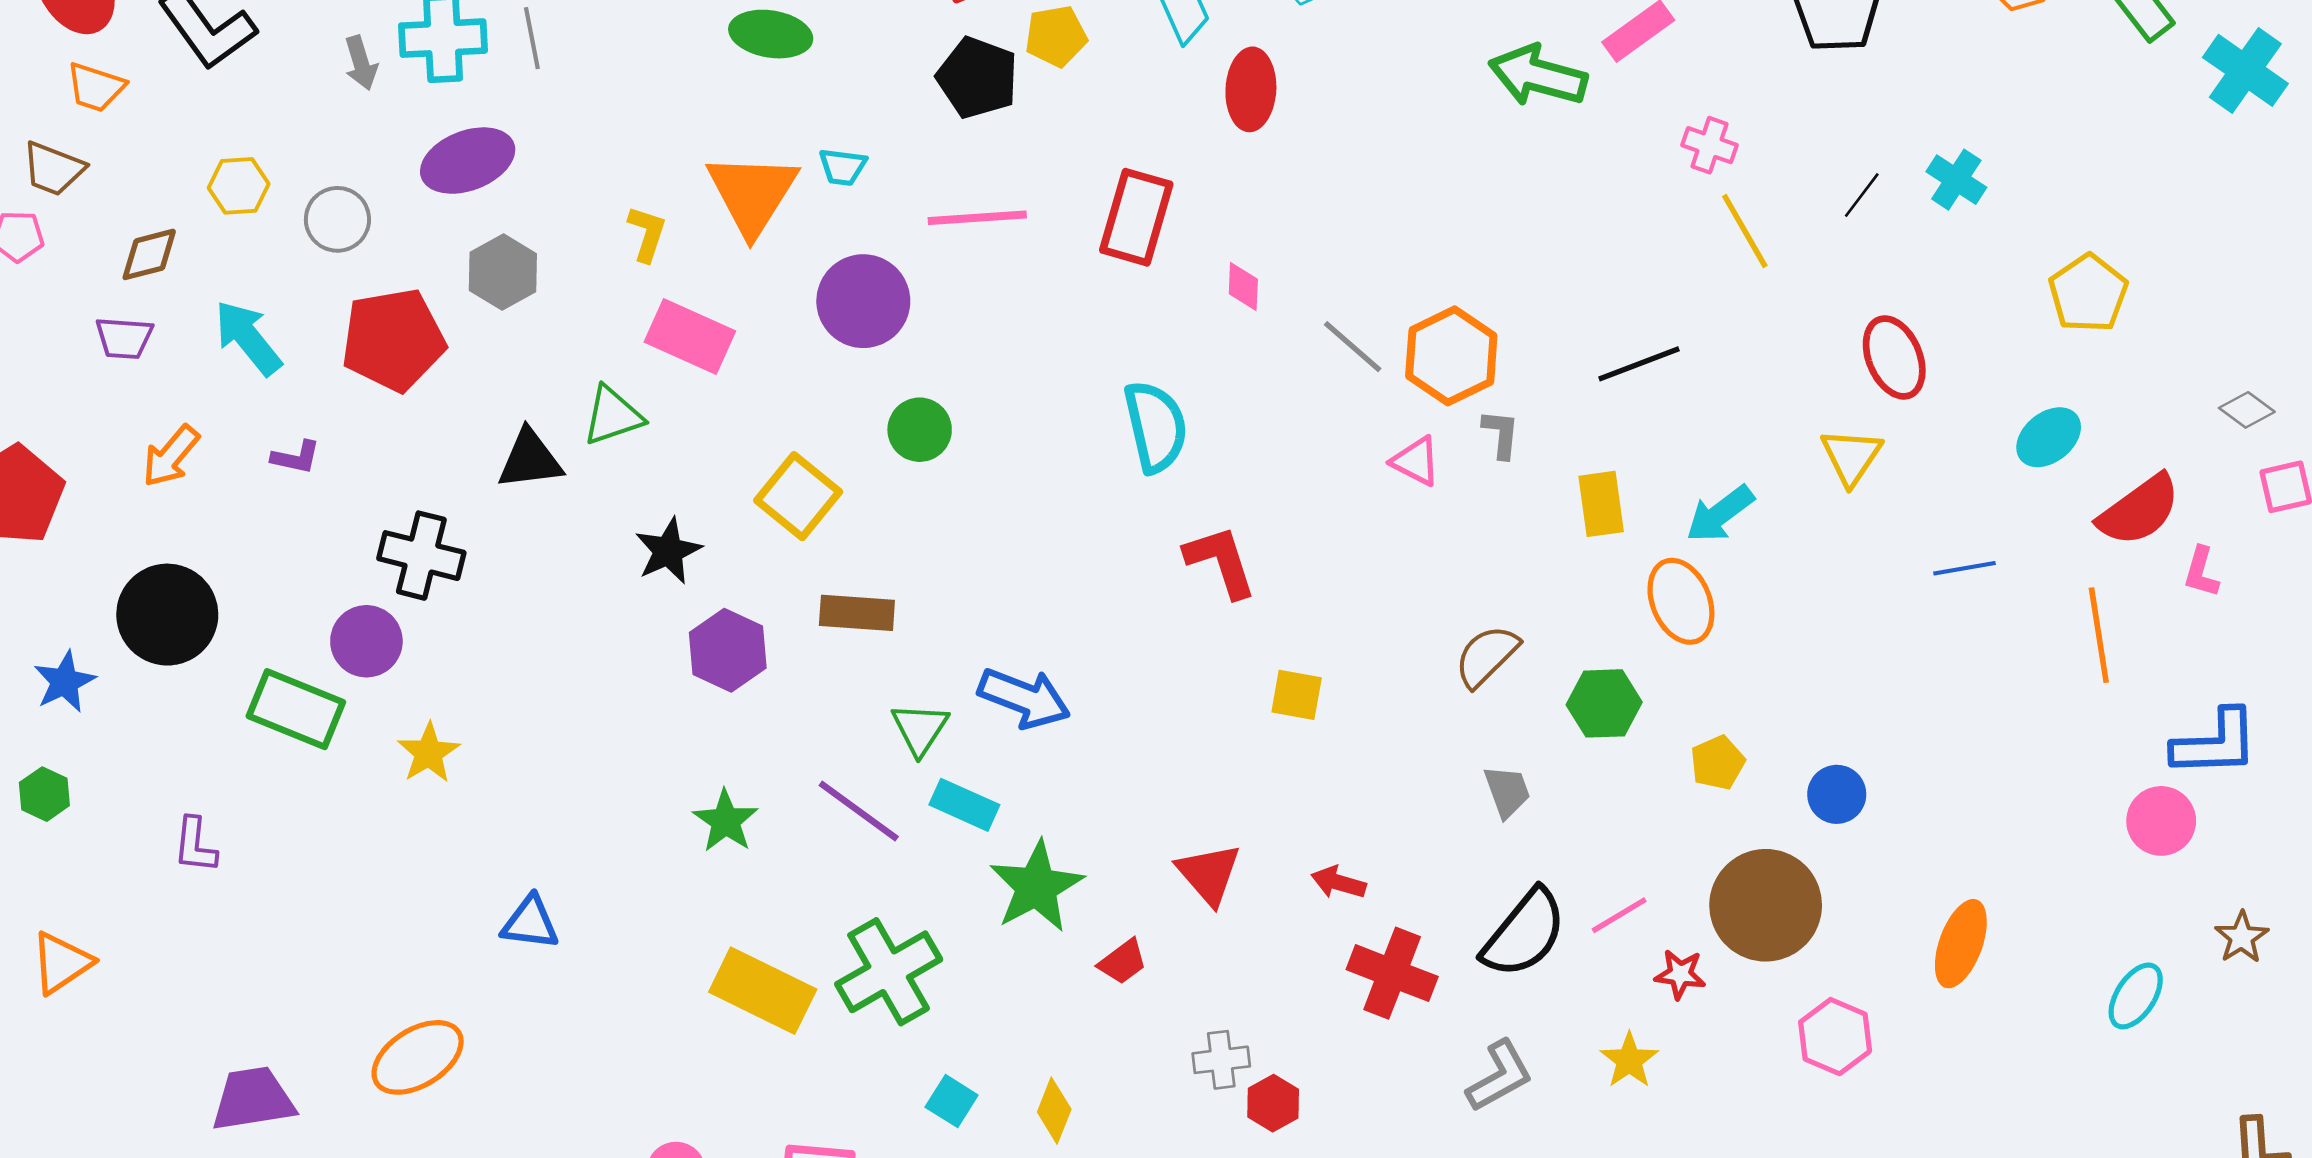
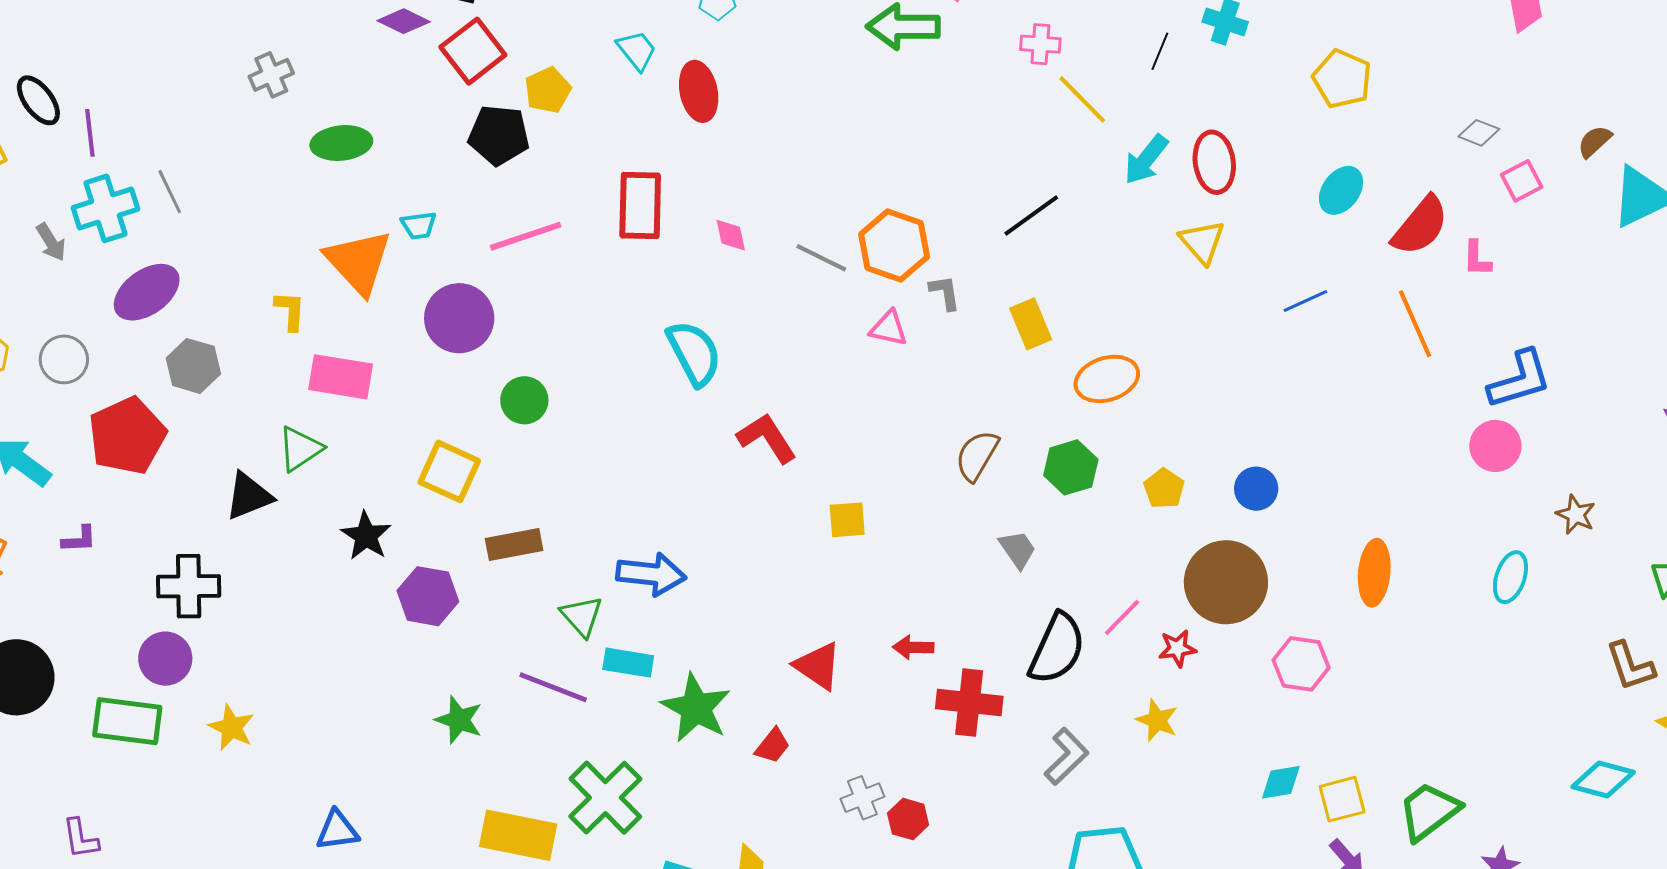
red ellipse: (1894, 357) -> (1214, 162), turned 30
cyan arrow: (1720, 514) -> (1146, 159), moved
orange ellipse: (1681, 601) -> (1107, 379), turned -70

